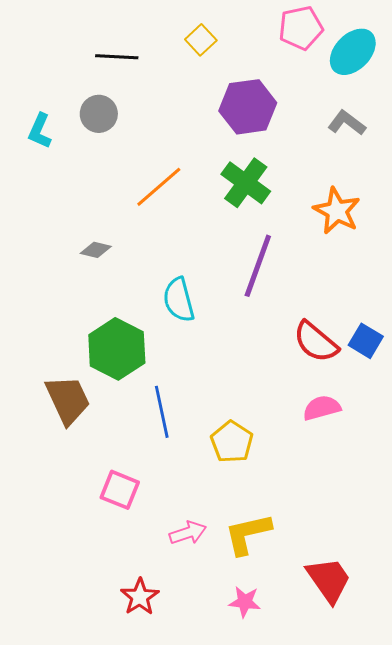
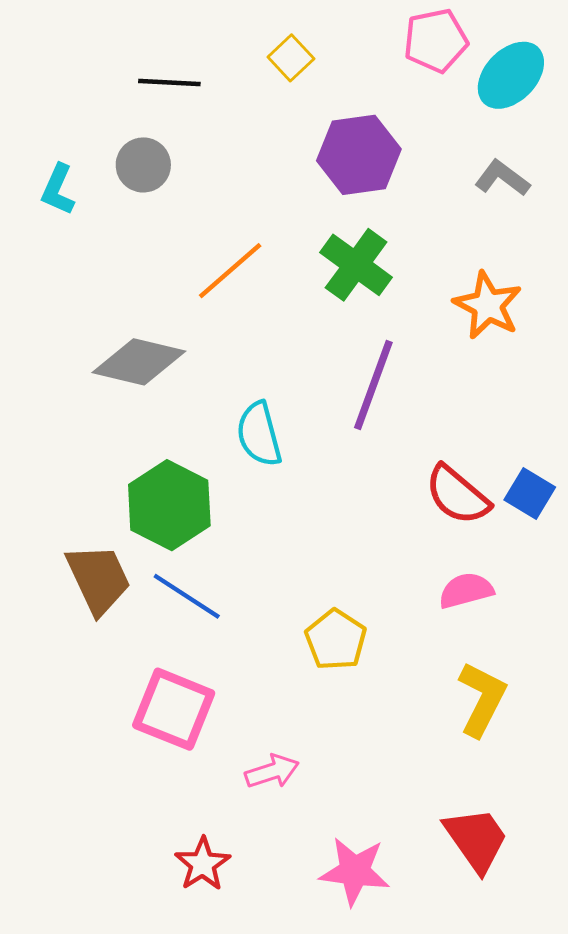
gray diamond: (96, 250) -> (139, 362), size x2.0
blue line: (162, 412) -> (187, 596), moved, turned -45
pink square: (120, 490) -> (174, 709), size x1.4
yellow L-shape: (248, 534) -> (482, 699), moved, turned 130
pink star: (245, 602) -> (355, 871), size x1.5

